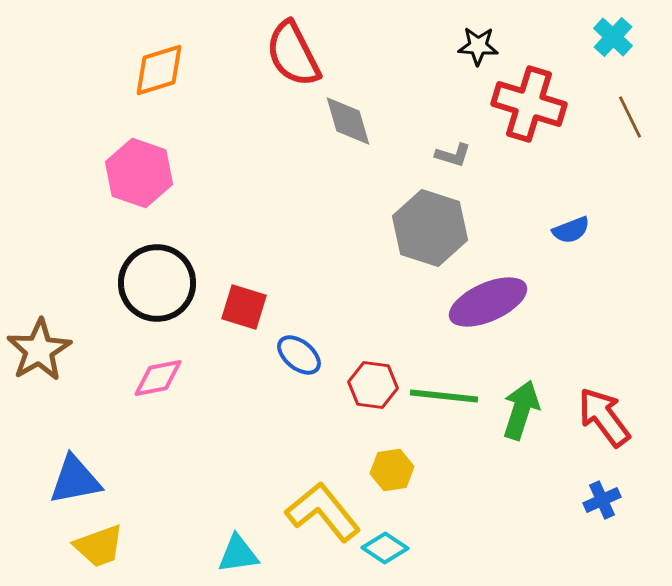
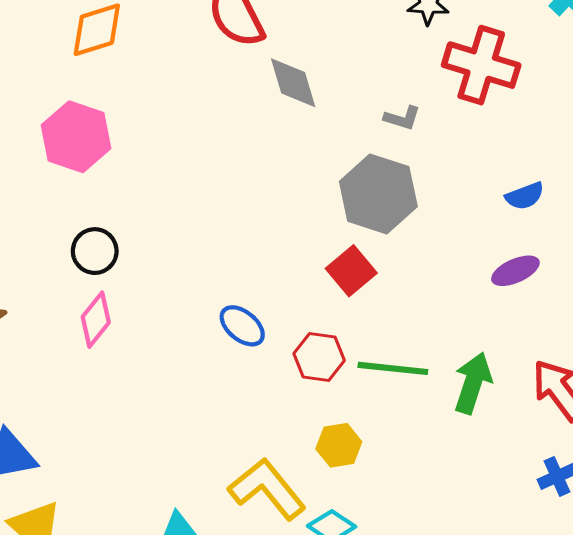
black circle: (157, 283) -> (95, 251), size x0.6
purple ellipse: (488, 302) -> (515, 271), moved, size x0.6
red square: (244, 307) -> (351, 271), moved, turned 33
pink diamond: (158, 378) -> (96, 320), moved, turned -40

